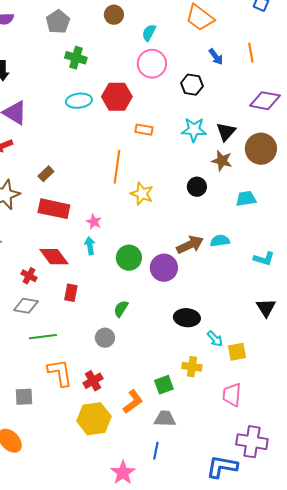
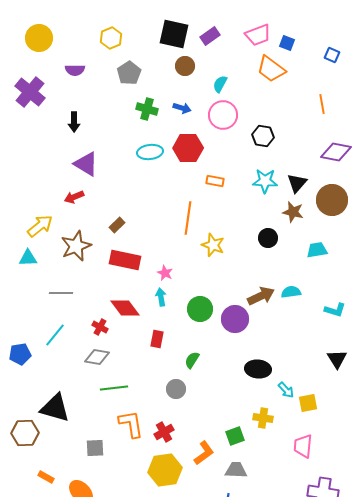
blue arrow: (216, 57) -> (182, 108), moved, turned -36
red rectangle: (71, 293) -> (157, 339), moved

